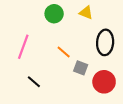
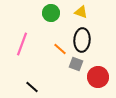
black ellipse: (105, 42) -> (82, 40), moved
black line: (34, 82) -> (32, 87), moved

